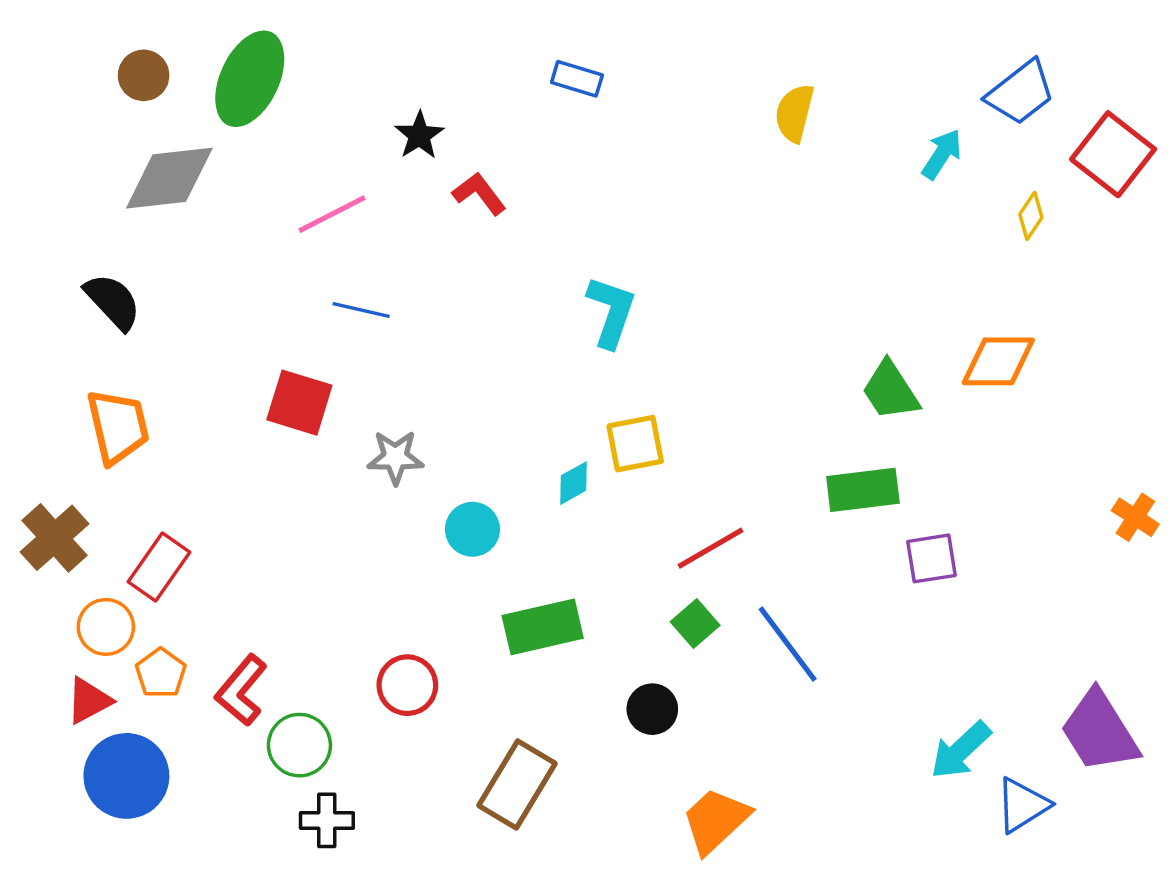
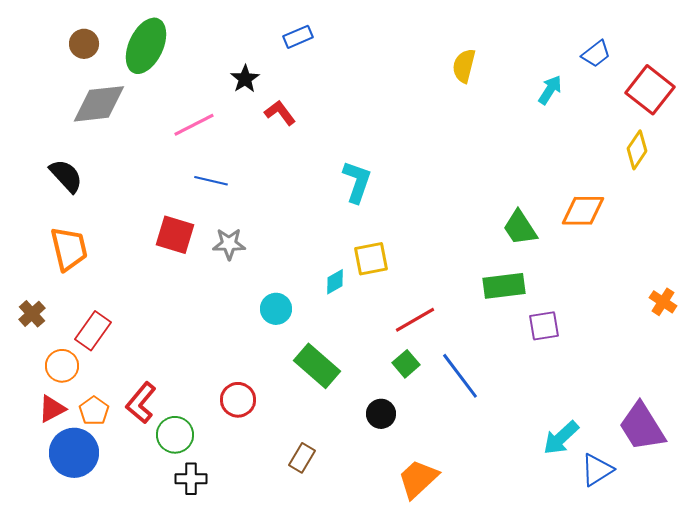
blue rectangle: (577, 79) -> (298, 37), moved, turned -40
blue trapezoid: (1021, 92) -> (596, 54), size x0.7
yellow diamond: (1031, 216) -> (637, 150), moved, size x1.4
gray star: (395, 457) -> (229, 244), moved
brown cross: (55, 538) -> (32, 314), size x0.7
green rectangle: (543, 627) -> (317, 366), turned 54
orange pentagon: (161, 673) -> (94, 411), moved
brown rectangle: (517, 785) -> (302, 458), size x0.6

